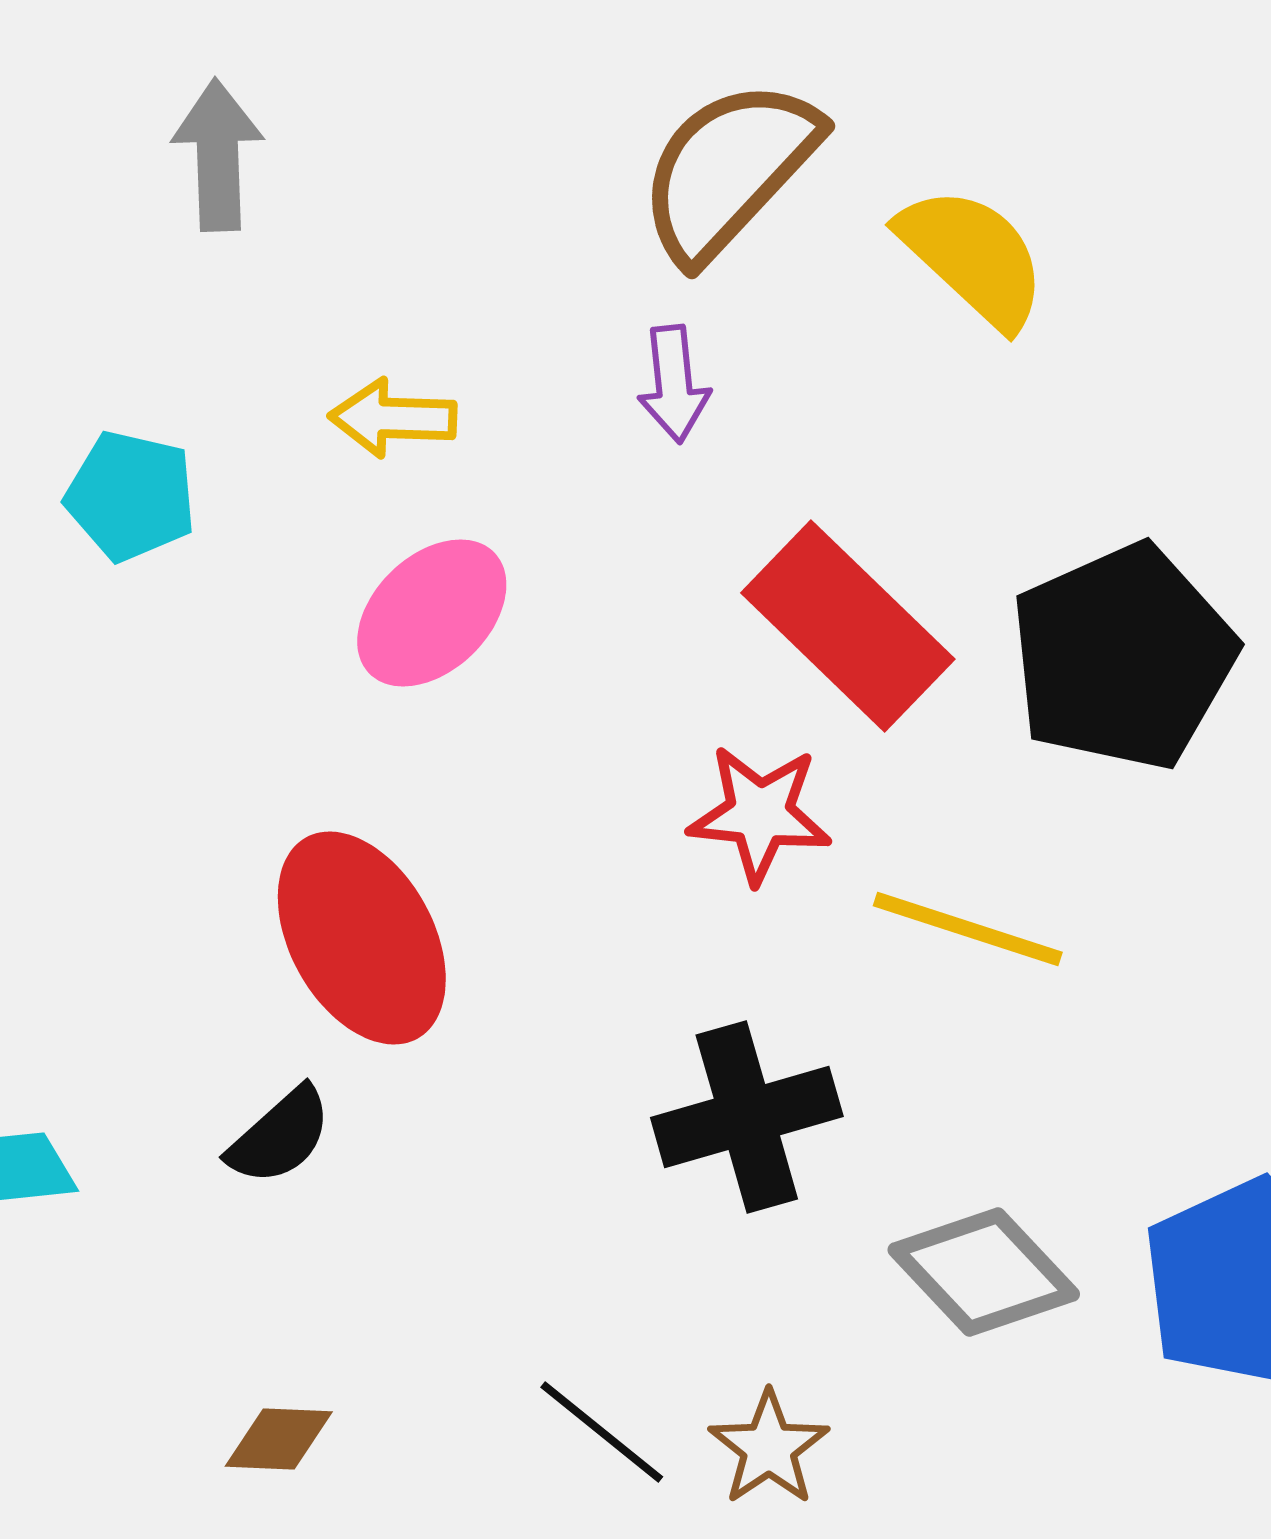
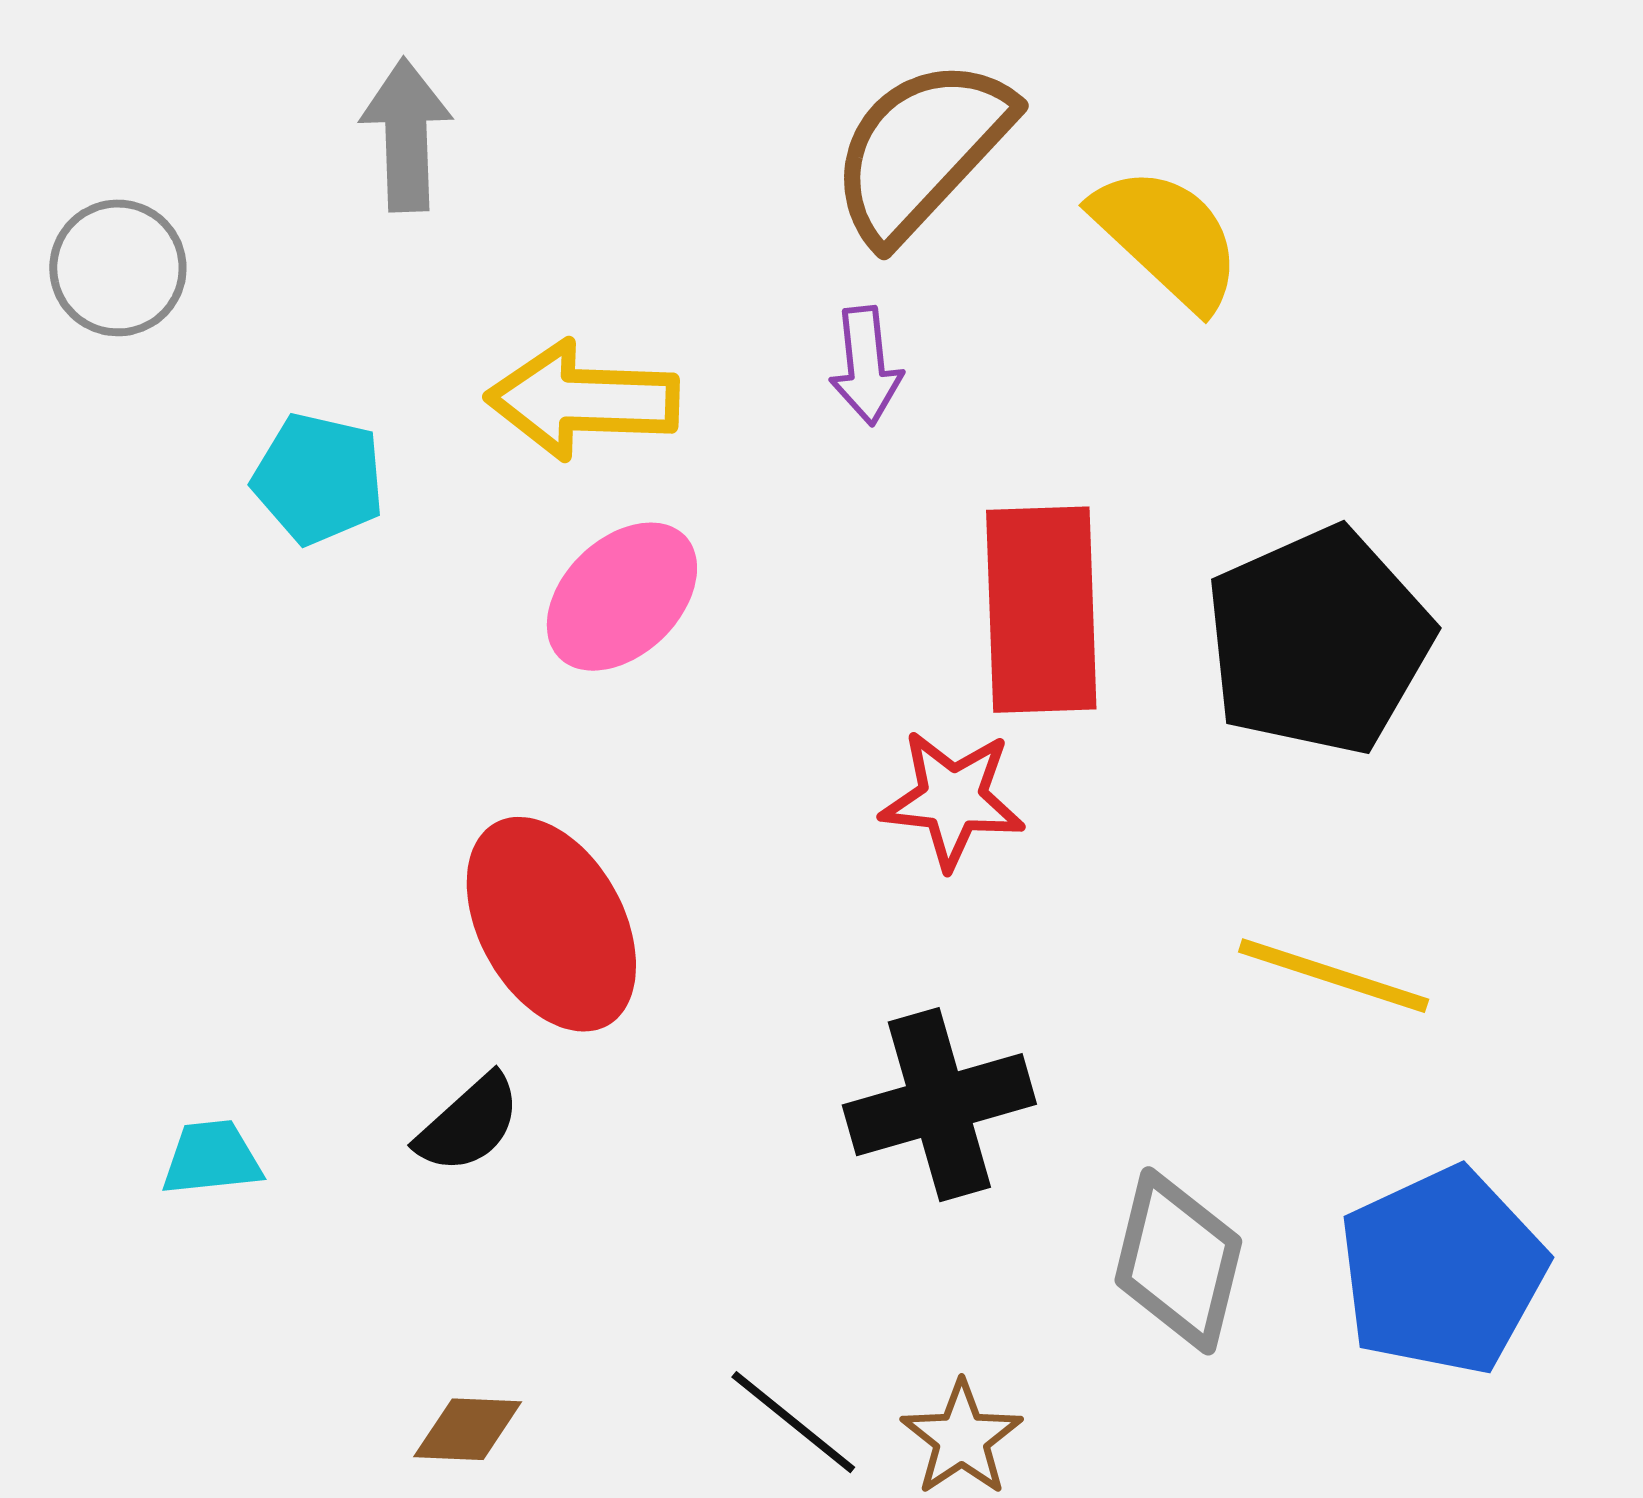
yellow arrow: (393, 418) -> (583, 400), size x1.5
red rectangle: (848, 626) -> (1041, 610), turned 44
yellow line: (968, 929) -> (1334, 976), moved
gray diamond: (984, 1272) -> (1178, 1261), turned 57

